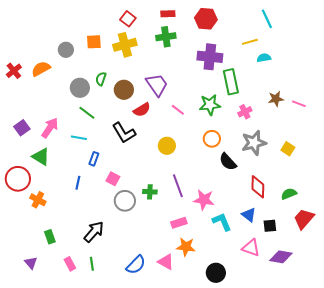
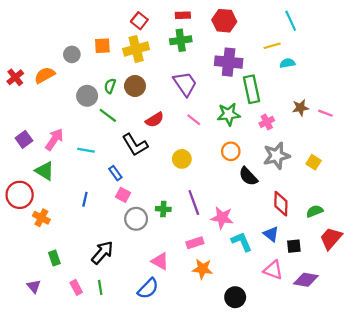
purple trapezoid: (157, 85) -> (185, 84), moved
brown circle: (124, 90) -> (135, 86), moved
green line: (87, 113) -> (108, 115), moved
blue rectangle: (94, 159) -> (115, 173), moved, turned -56
pink triangle: (166, 262) -> (160, 261), moved

